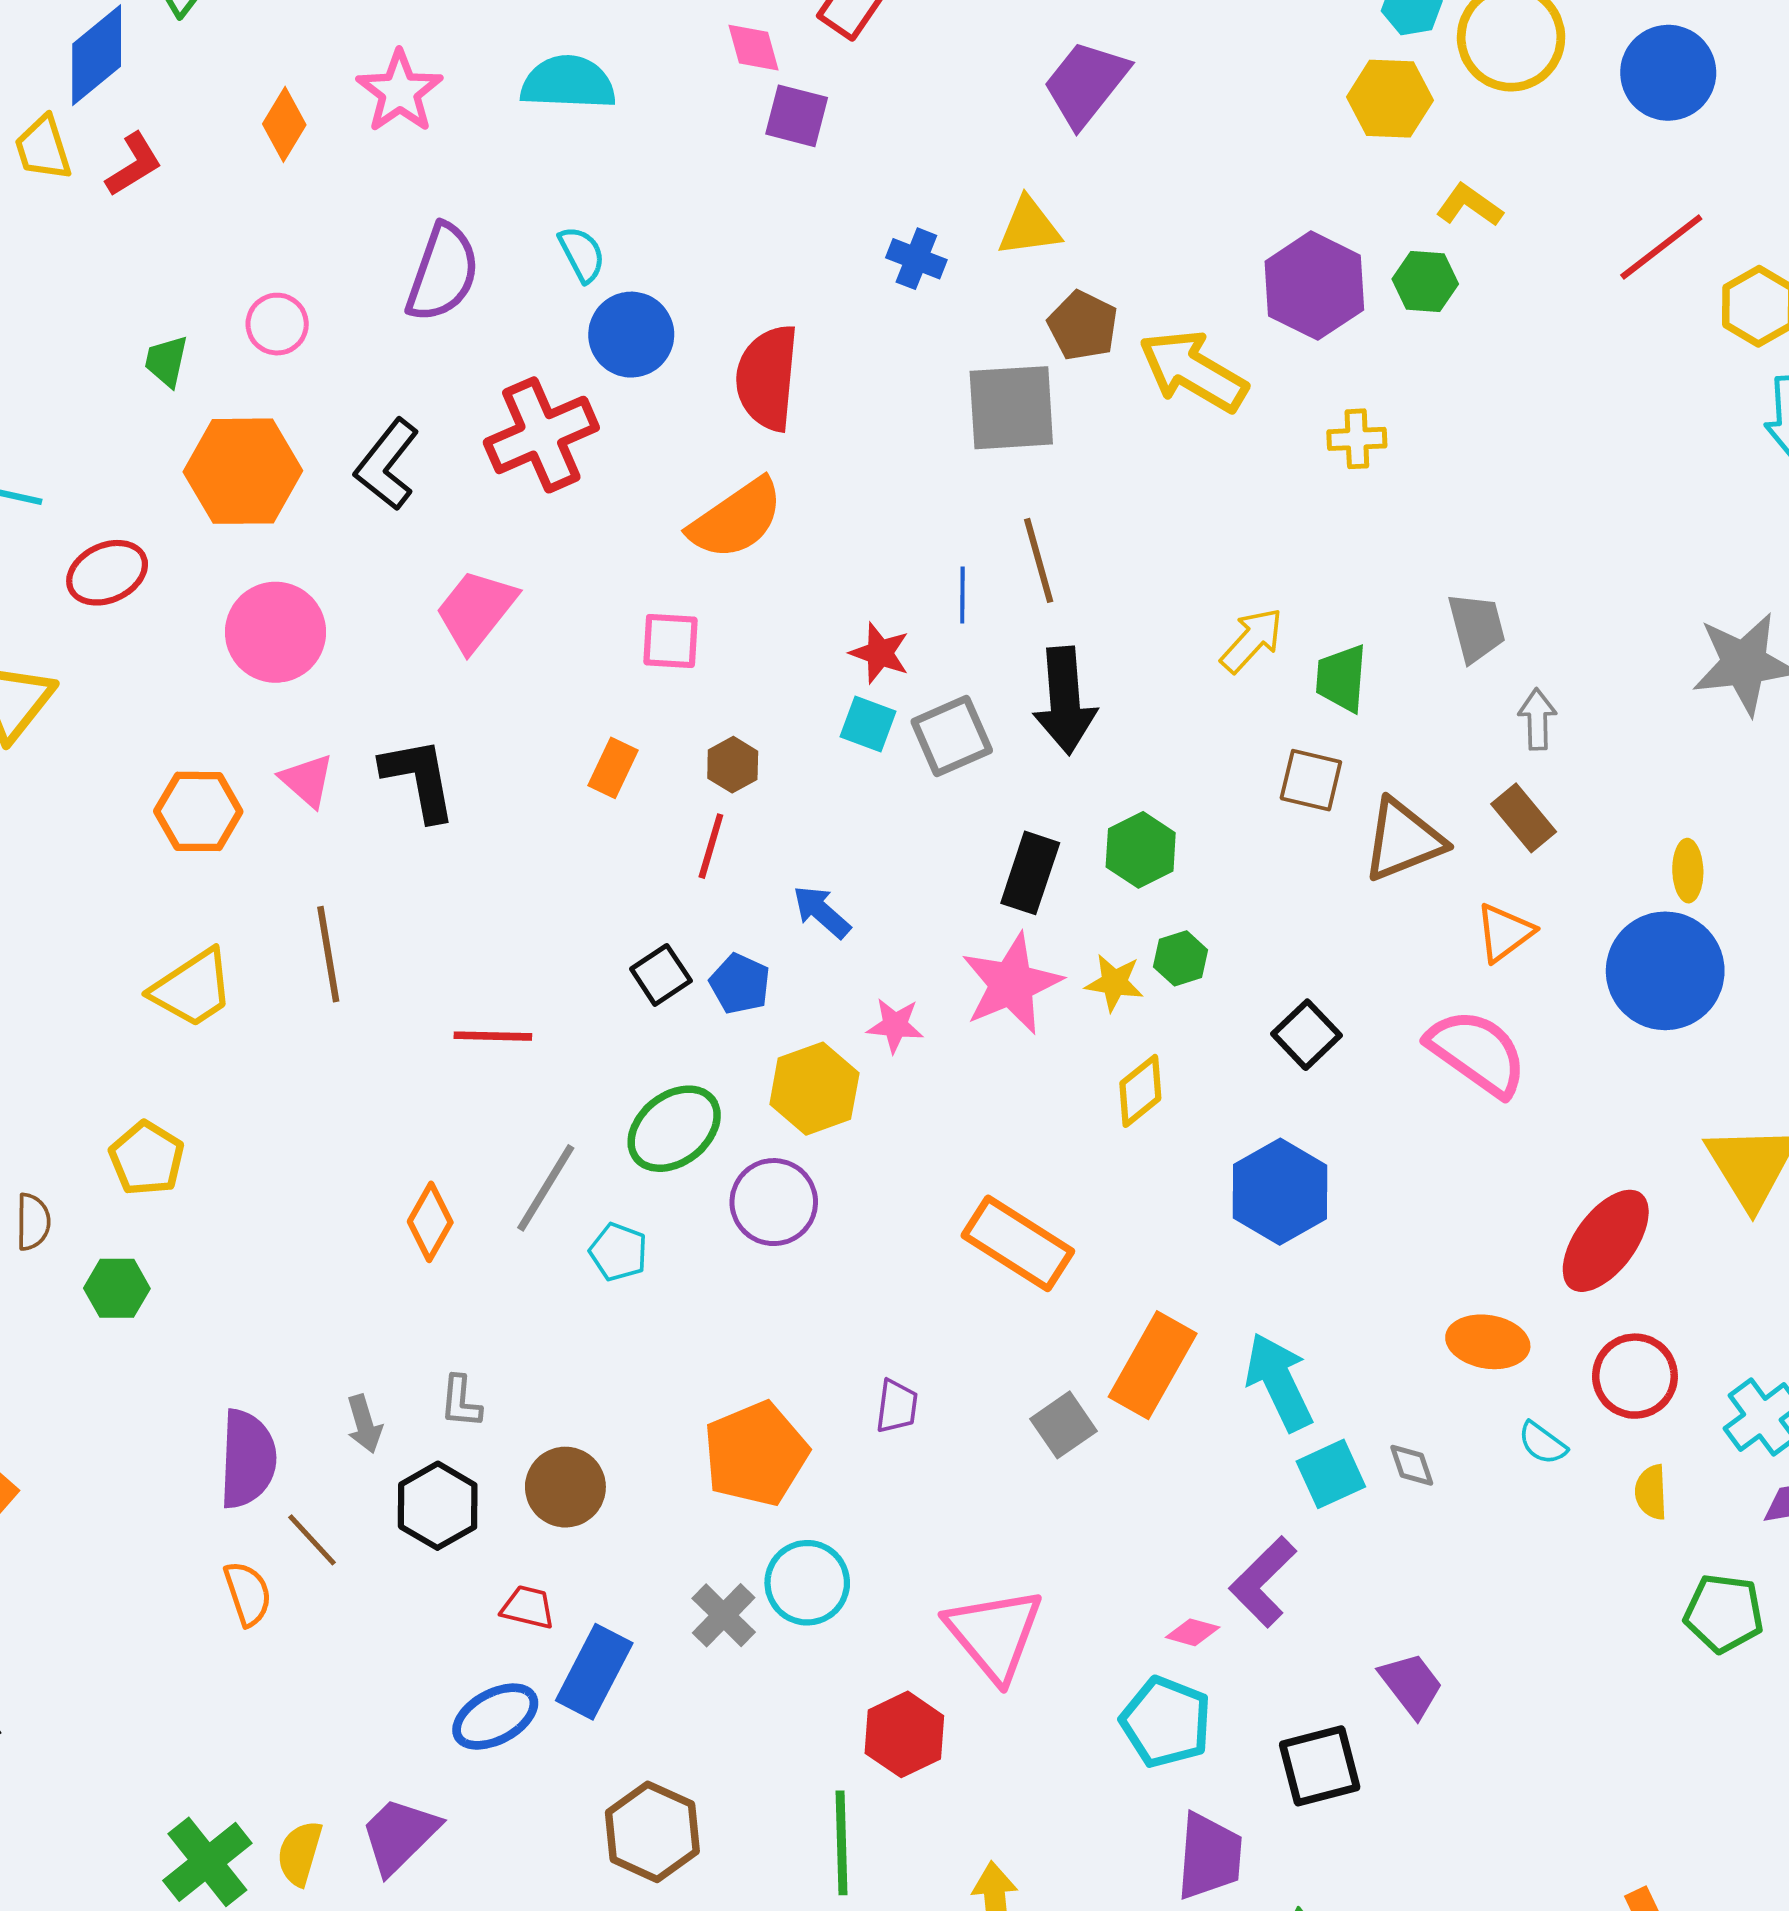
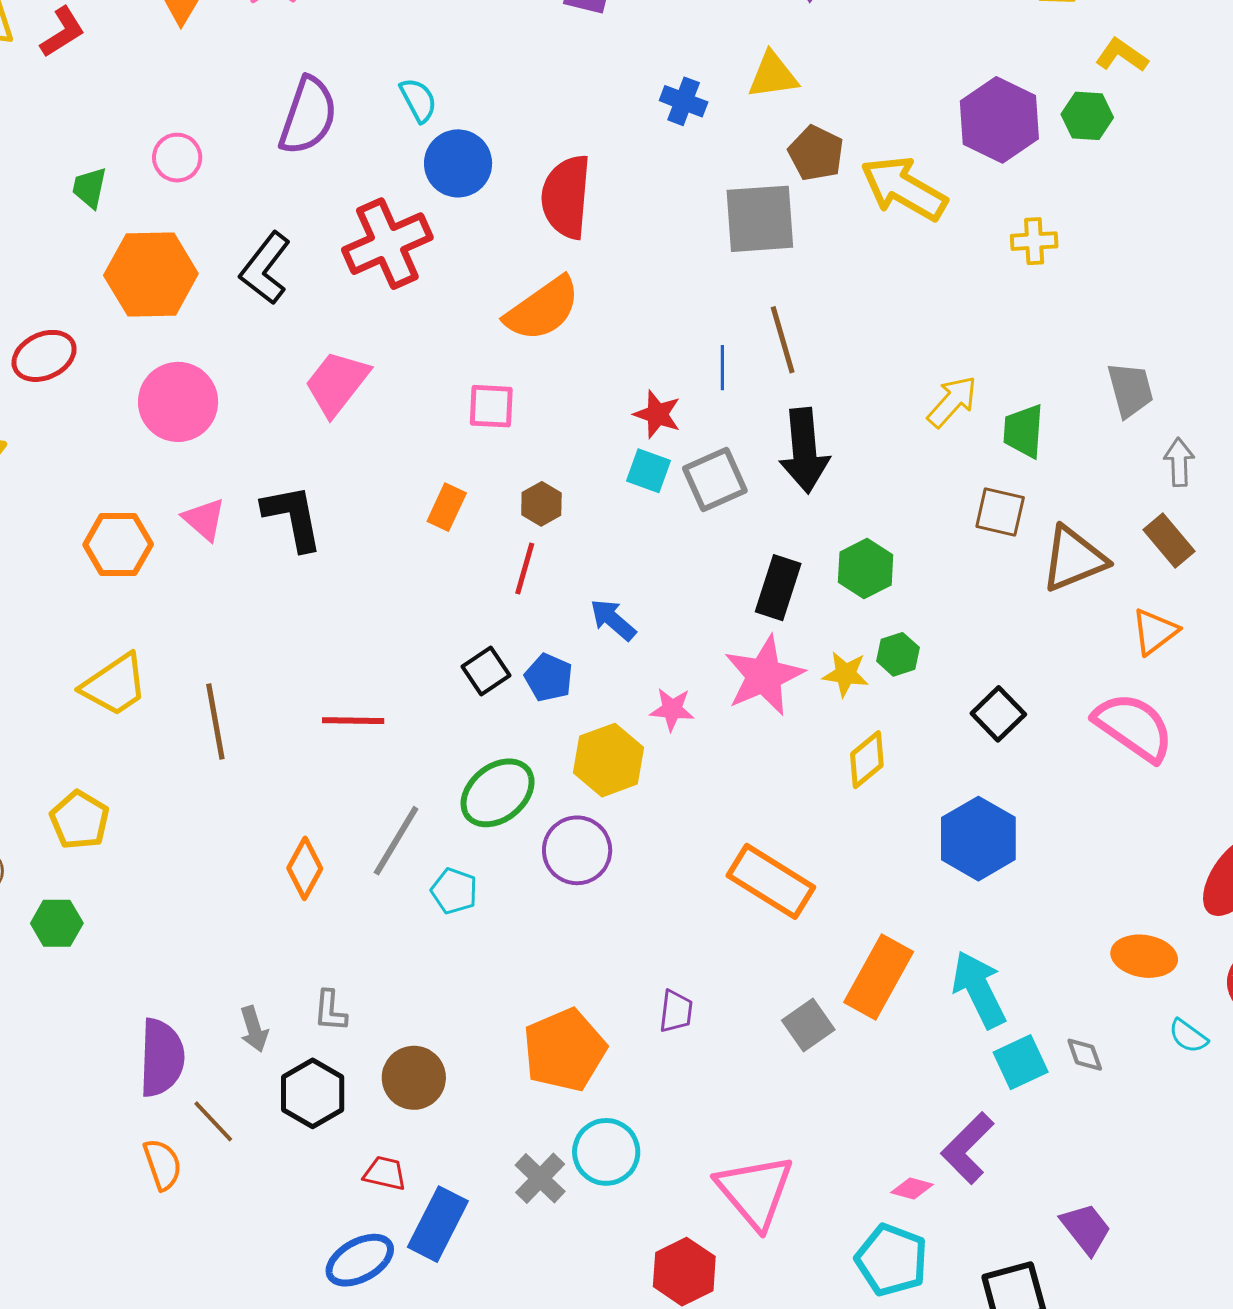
brown line: (328, 954) -> (215, 721), moved

